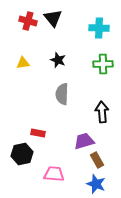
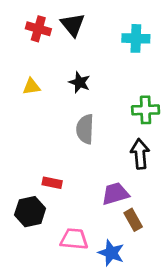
green cross: (103, 64) -> (146, 110), moved
blue star: (96, 184) -> (111, 253), moved

